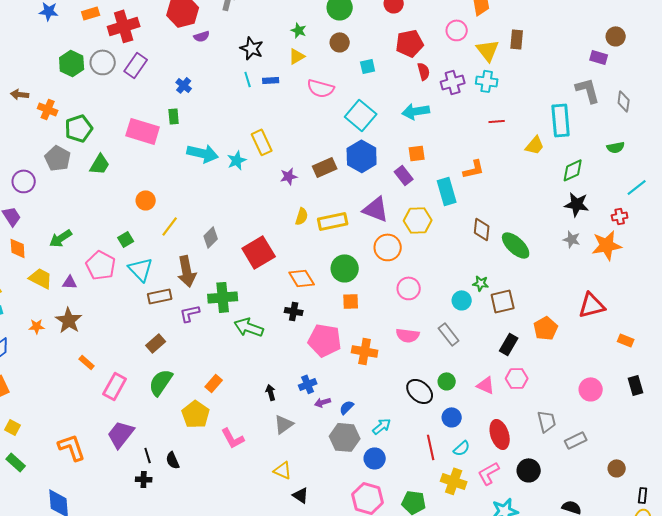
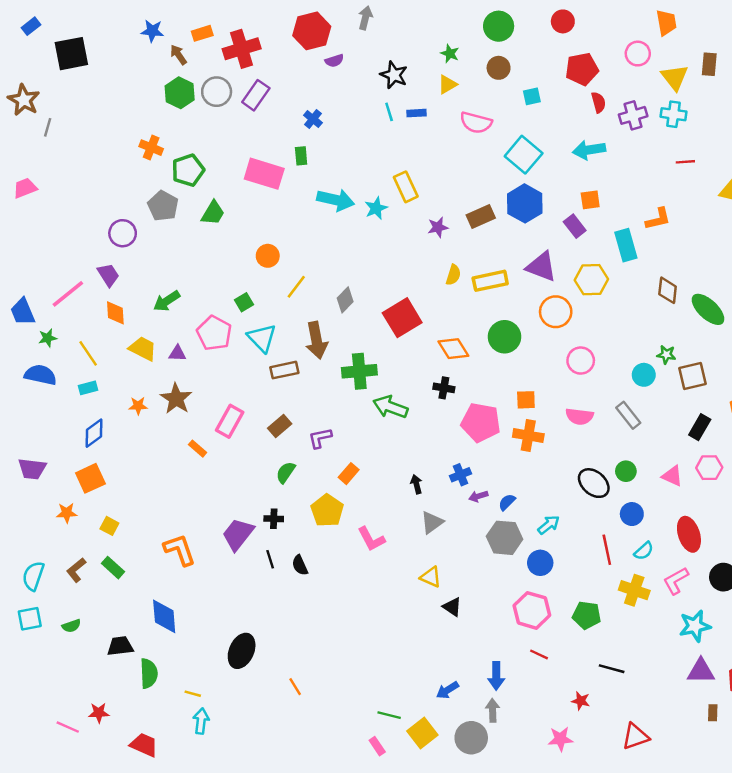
brown arrow: (20, 94) -> (178, 55), moved, turned 48
orange square: (351, 301) -> (526, 400), moved
purple L-shape: (190, 313) -> (320, 438), moved
green semicircle: (161, 382) -> (286, 472), size x0.7
pink rectangle: (115, 386) -> (230, 421), moved
black cross: (144, 479) -> (274, 519), moved

